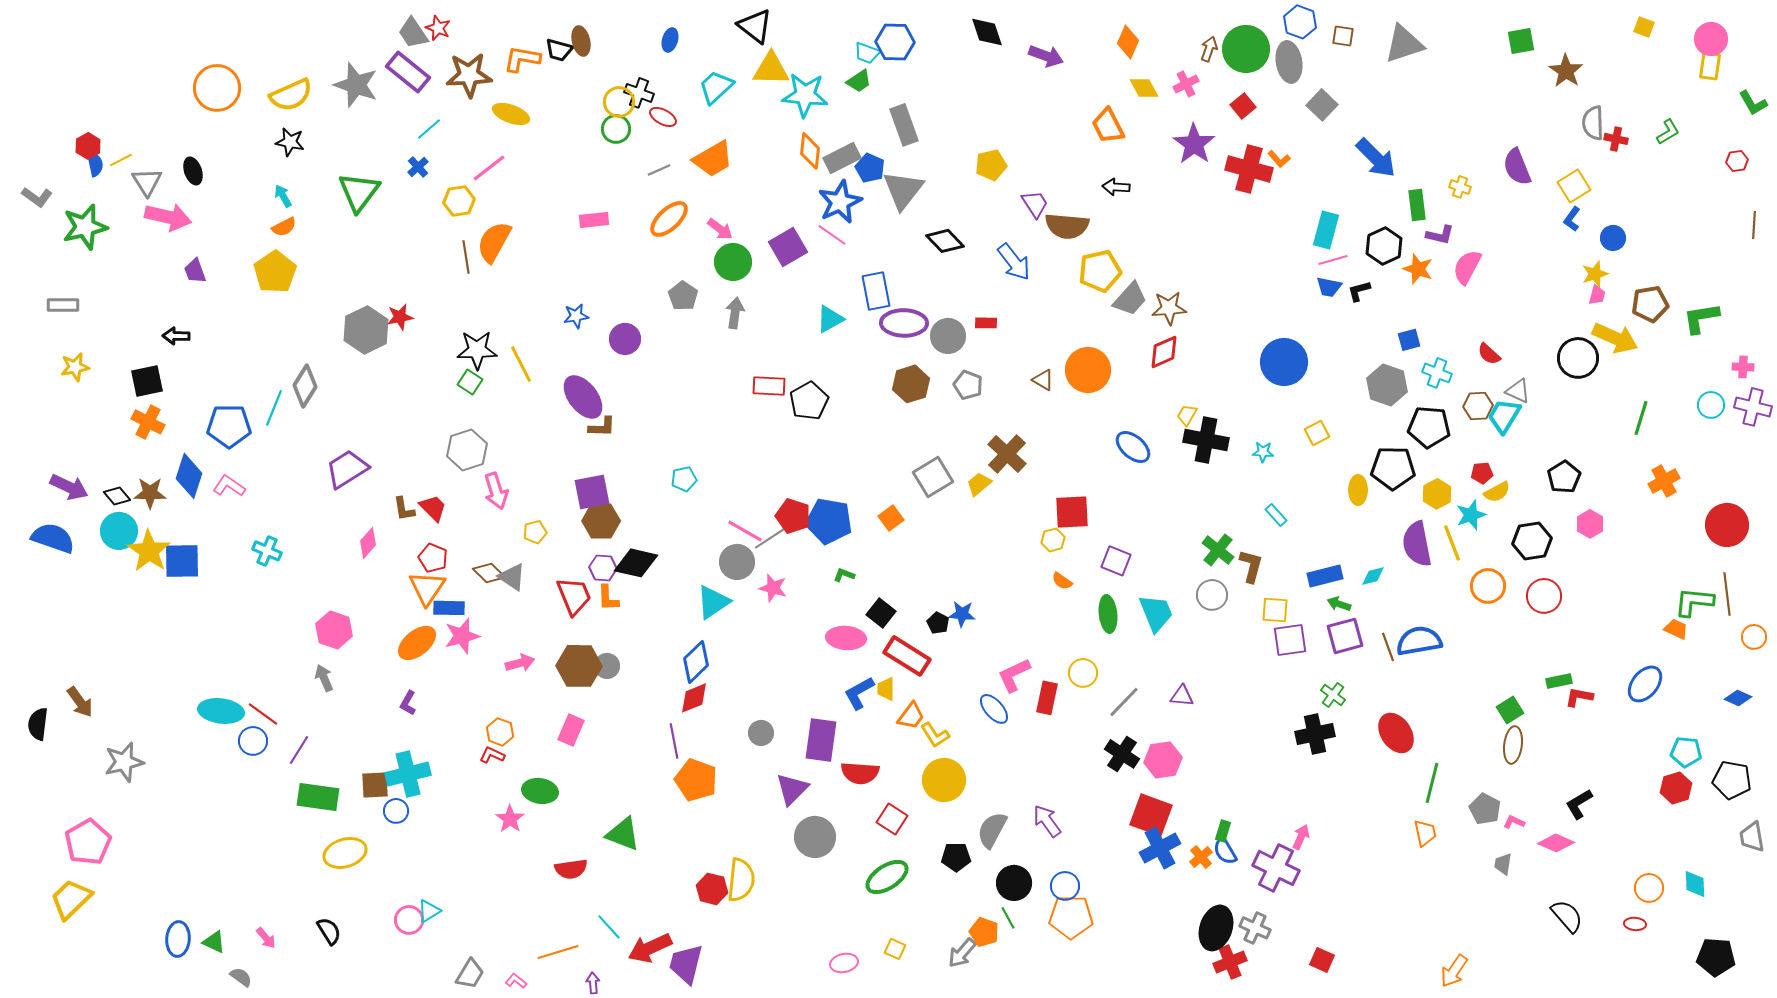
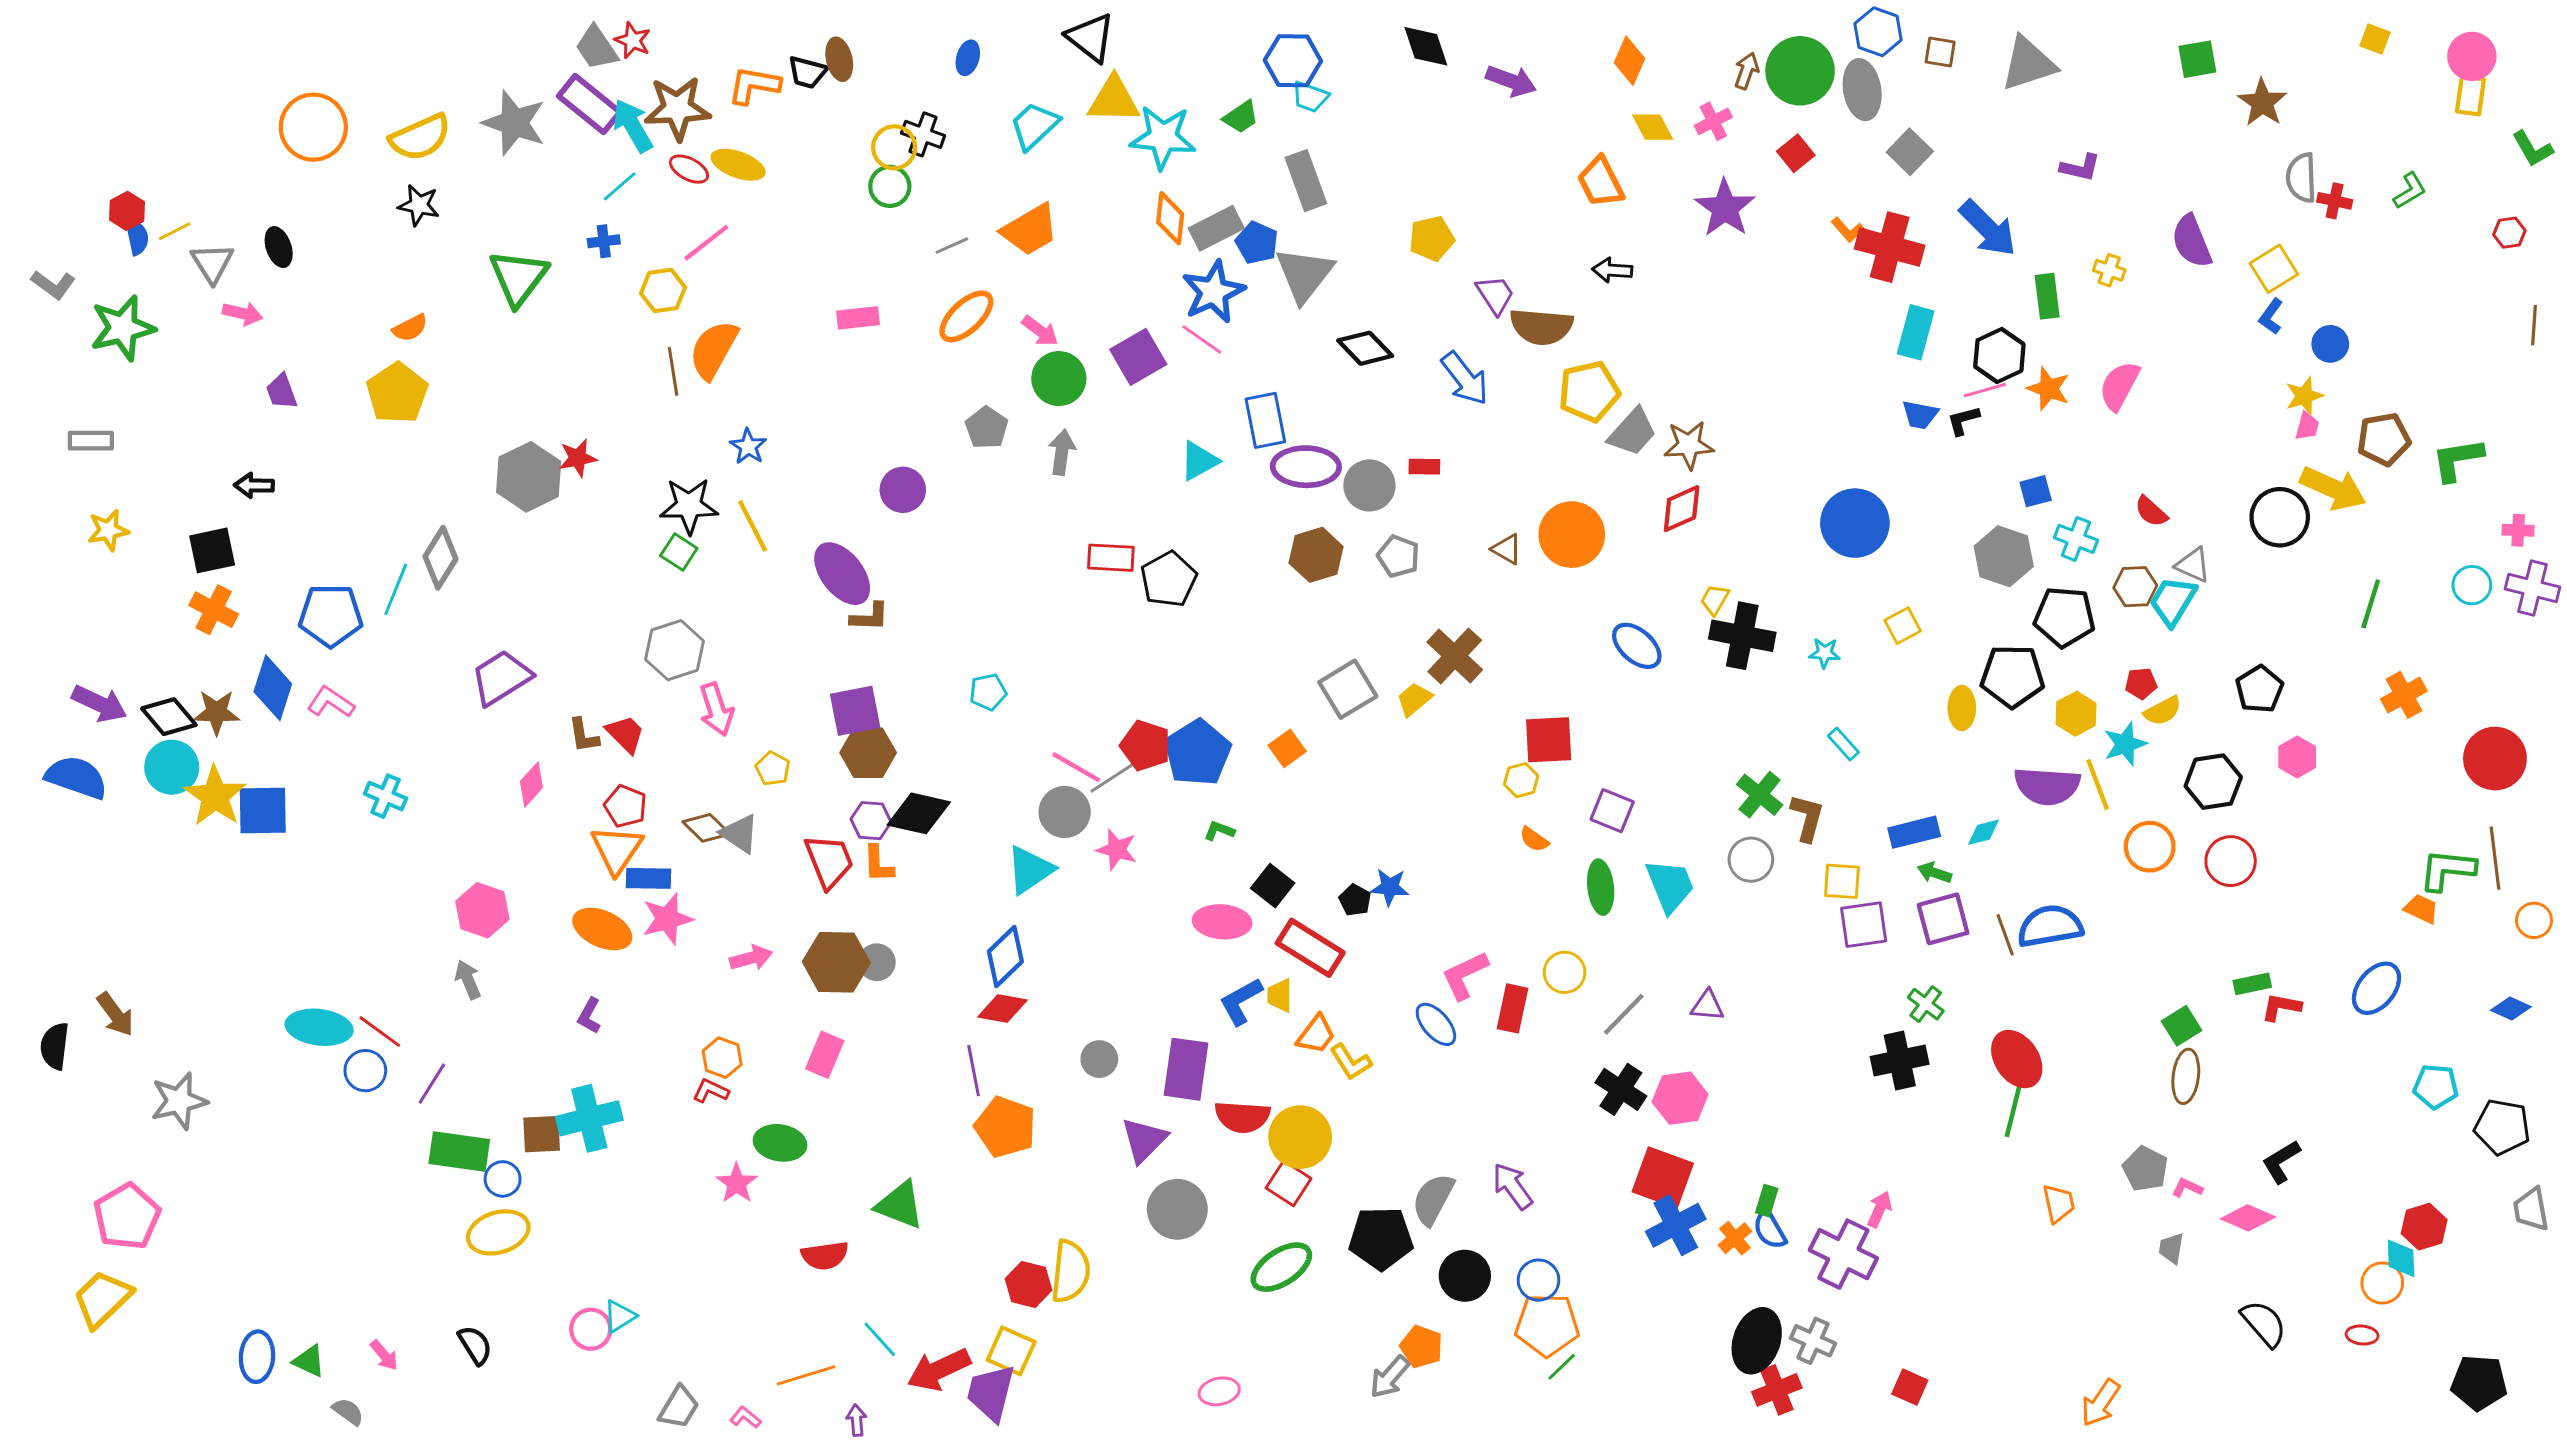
cyan trapezoid: (867, 53) -> (1310, 97), moved
red ellipse: (663, 117) -> (689, 169), moved
blue cross: (418, 167) -> (604, 241), turned 35
red cross: (1249, 169) -> (1890, 247), moved
cyan arrow: (283, 196) -> (633, 126), moved, size x1.6
pink arrow: (168, 217) -> (243, 314), size x0.6
purple L-shape: (1440, 235) -> (2080, 168), moved
pink line: (1333, 260) -> (1985, 390), moved
blue star: (576, 316) -> (748, 446), moved, turned -30
black diamond: (117, 496) -> (169, 717), size x1.4
blue pentagon: (829, 521) -> (1198, 753), turned 30
yellow pentagon: (535, 532) -> (773, 769), turned -30
purple semicircle: (1417, 544) -> (2047, 786), turned -75
orange ellipse: (417, 643) -> (602, 929), turned 63
red diamond: (694, 698) -> (1002, 1008), turned 32
yellow circle: (944, 780) -> (1300, 1137), moved
green line: (1432, 783) -> (2014, 1108), moved
red hexagon: (1676, 788) -> (2424, 1227), moved
blue circle: (396, 811) -> (503, 1179), moved
black pentagon: (956, 857) -> (1381, 1238), size x1.5
cyan diamond: (1695, 884) -> (2401, 1258), moved
green line: (1008, 918) -> (1562, 1367), moved, turned 75
yellow square: (895, 949) -> (1011, 1351), moved, size x1.6

